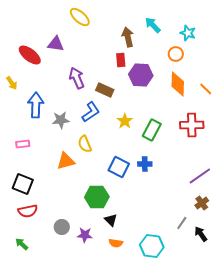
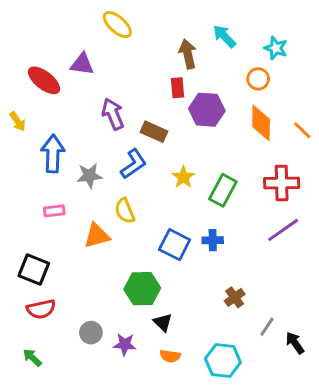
pink rectangle: (23, 144) -> (54, 211), moved
purple line: (200, 176) -> (283, 230), moved
brown cross: (202, 203) -> (235, 297), moved

